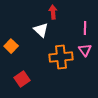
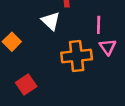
pink line: (85, 28) -> (99, 25), moved

